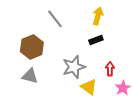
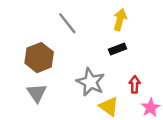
gray star: (74, 67) -> (91, 82), turned -30
gray triangle: (30, 76) -> (37, 93), turned 42

